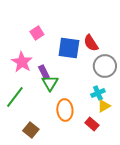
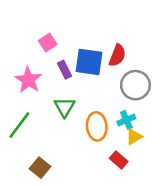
red semicircle: (91, 43) -> (117, 55), turned -126
purple rectangle: (44, 72) -> (64, 70), moved
orange ellipse: (65, 110) -> (97, 126), moved

